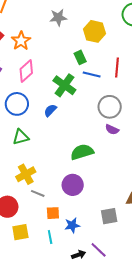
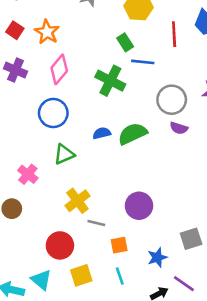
red line: (117, 67) -> (174, 34), moved
blue semicircle: (50, 110) -> (102, 133), moved, turned 40
green semicircle: (82, 152) -> (133, 134), moved
blue star: (72, 225) -> (157, 257), moved

